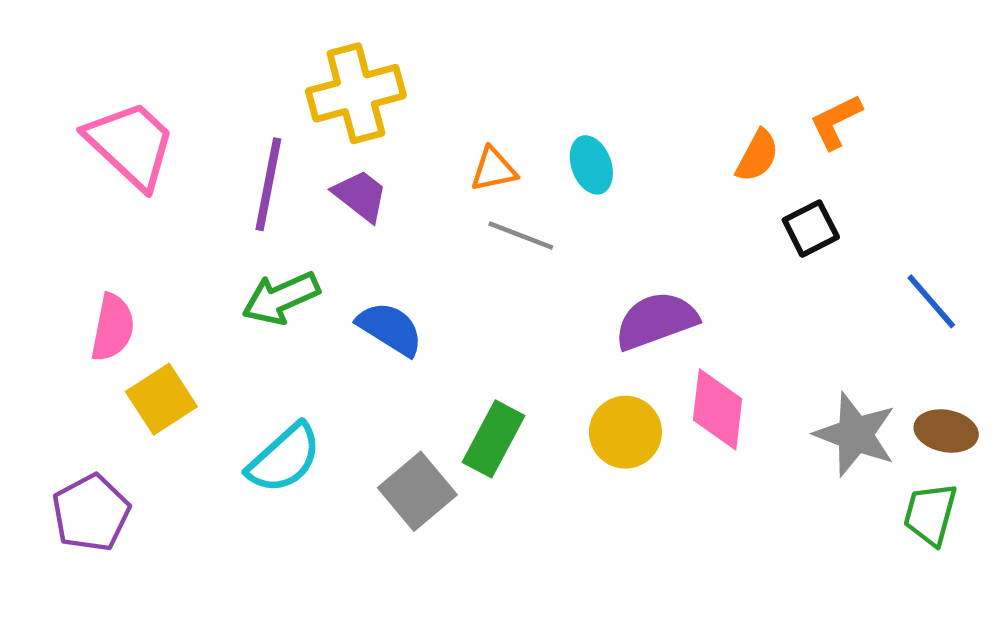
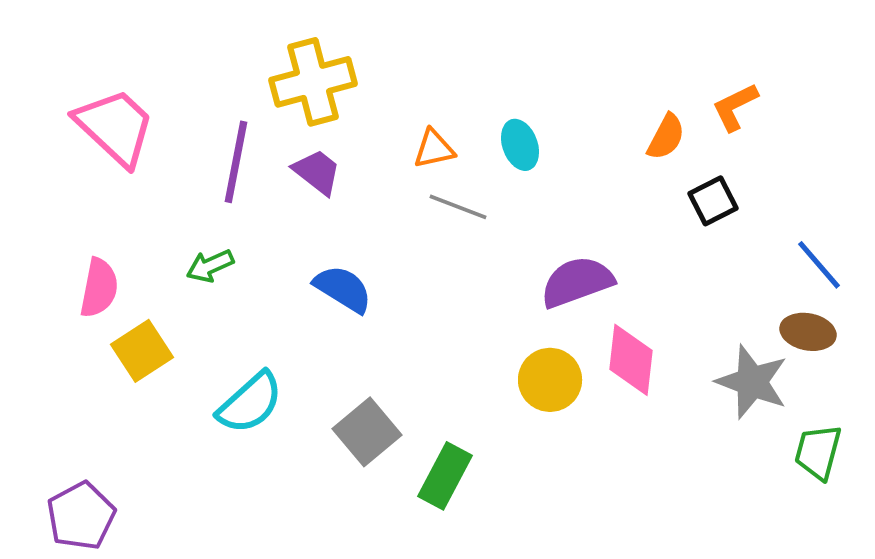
green arrow: (281, 298) -> (210, 266), moved, size x0.7
brown ellipse: (946, 431) -> (808, 332), moved
green rectangle: (494, 439) -> (445, 476), moved
purple pentagon: (91, 513) -> (81, 516), moved

